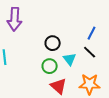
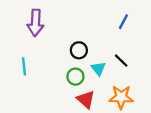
blue line: (92, 33) -> (123, 22), moved

